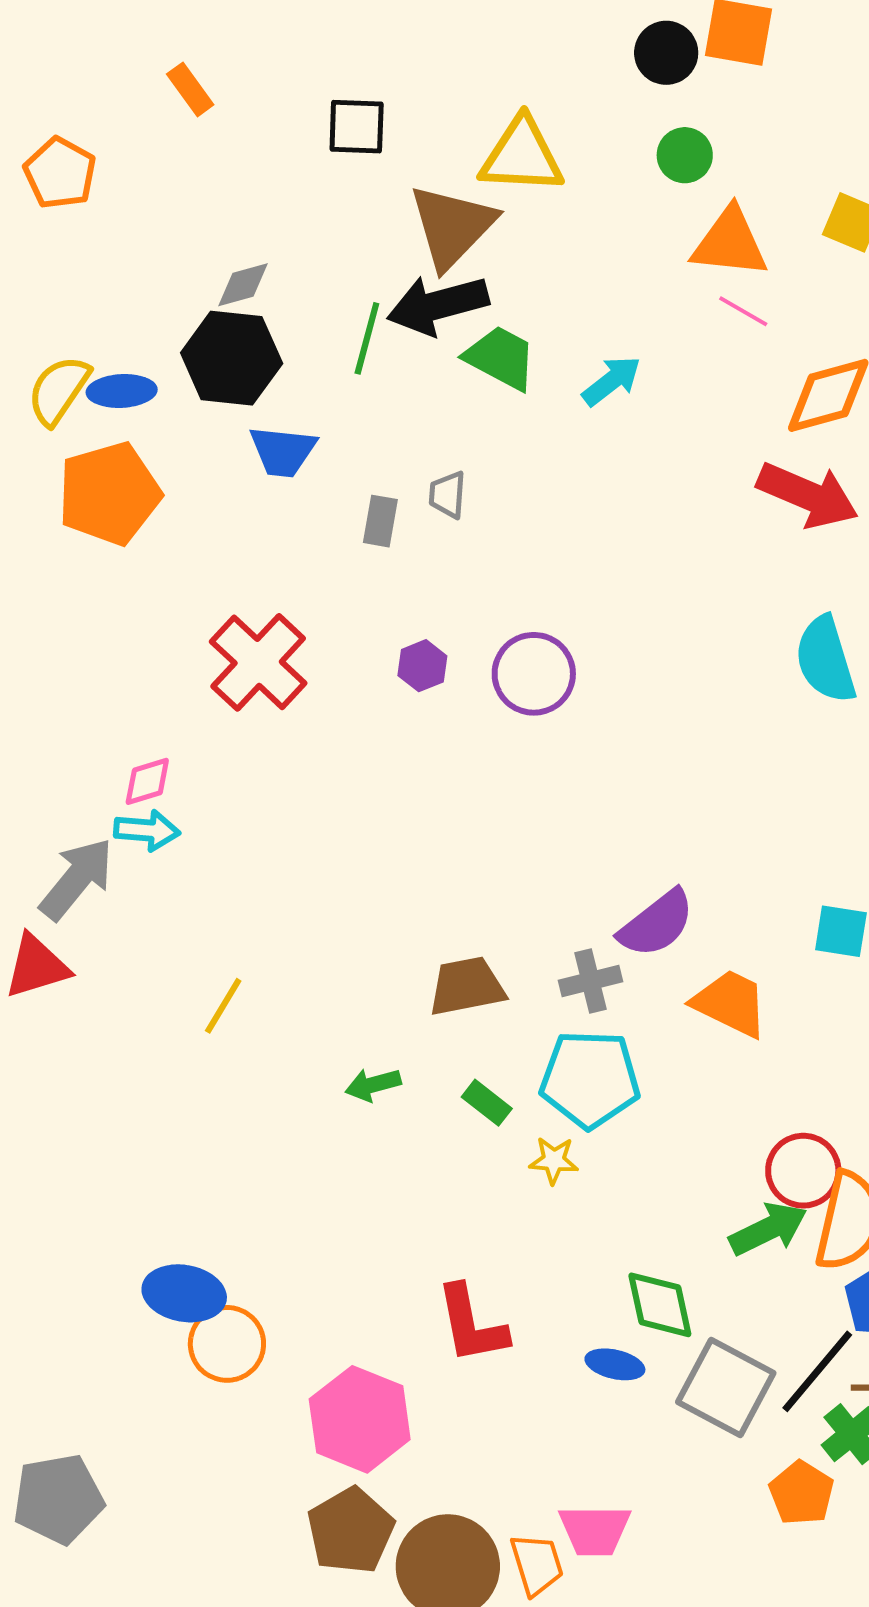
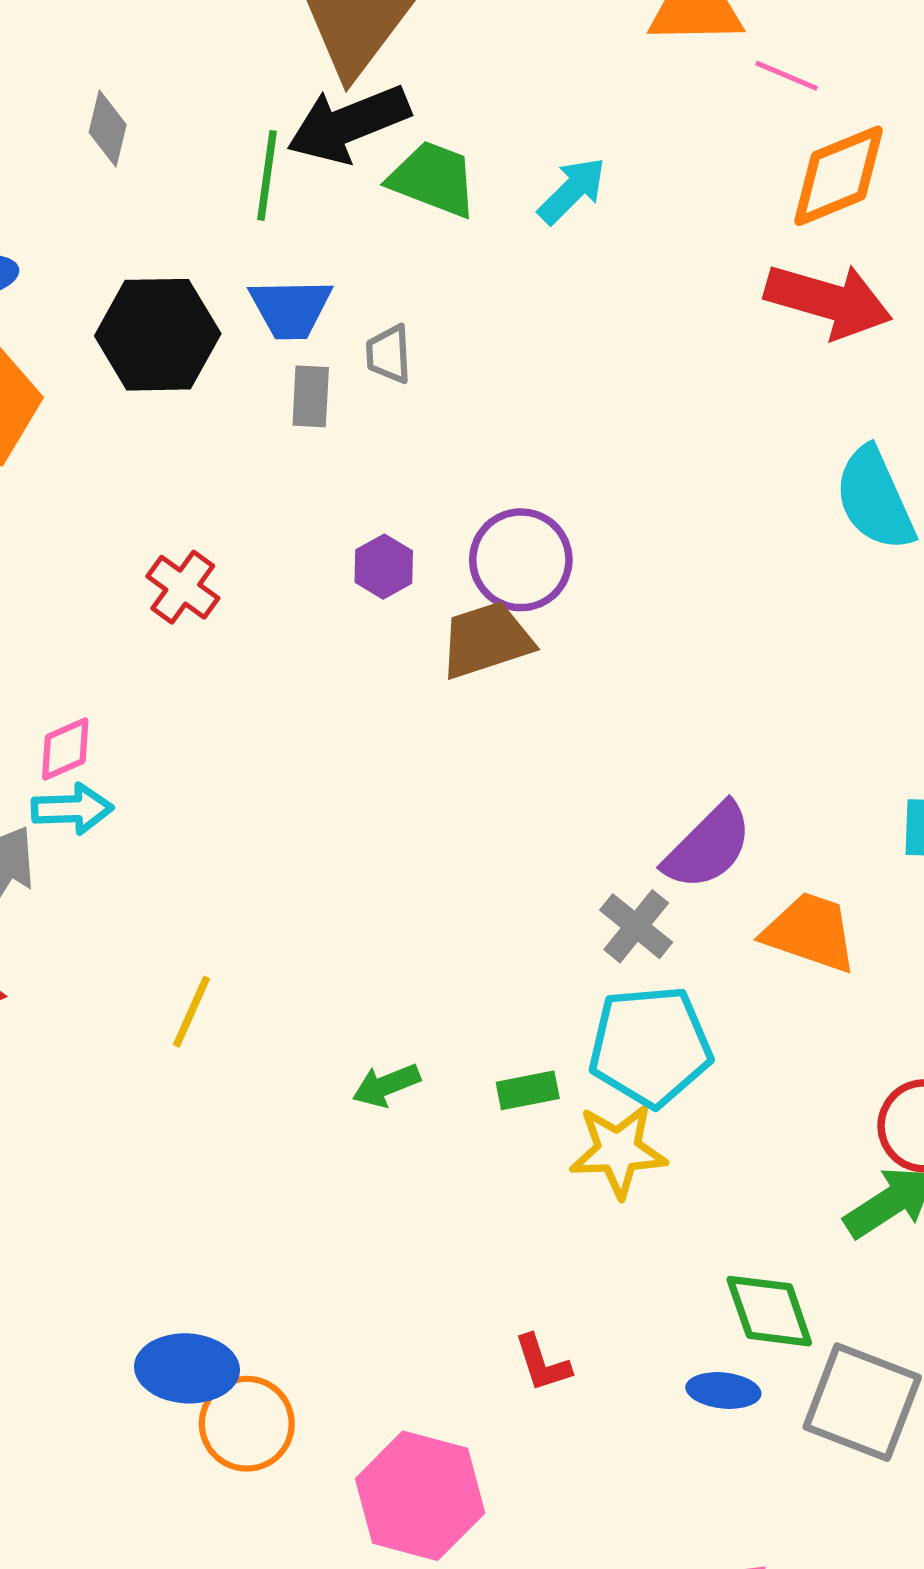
gray diamond: (243, 285) -> (108, 128), turned -54
pink line: (743, 311) -> (787, 76), moved
black hexagon: (232, 358) -> (158, 335), moved
blue trapezoid: (283, 451) -> (291, 309), moved
red cross: (258, 662) -> (183, 587), size x0.6
gray cross: (591, 981) -> (636, 926), turned -30
brown trapezoid: (467, 986) -> (486, 640), moved
green rectangle: (487, 1103) -> (528, 1090), turned -42
yellow star: (554, 1160) -> (618, 1151), size x1.6
red L-shape: (471, 1324) -> (542, 1363), size x0.6

